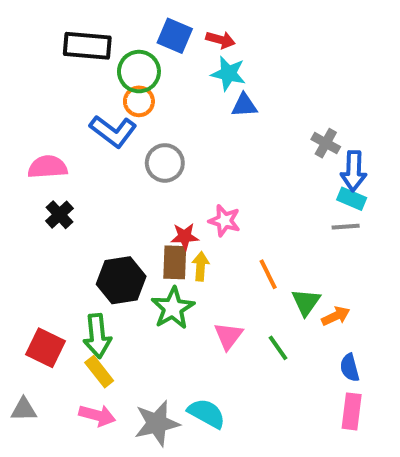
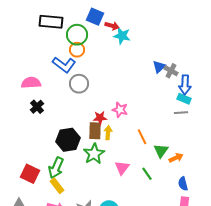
red arrow: (220, 40) -> (112, 26), moved
blue triangle: (244, 105) -> (159, 67), moved, turned -40
gray circle: (165, 163) -> (79, 84), moved
green arrow: (97, 336) -> (56, 168), turned 30

